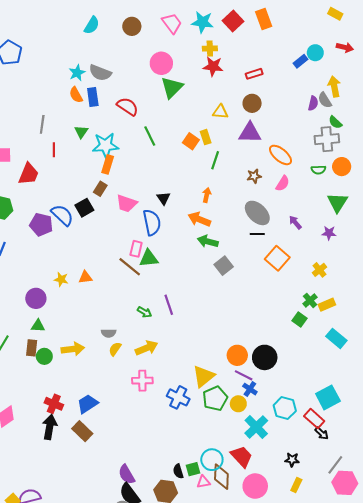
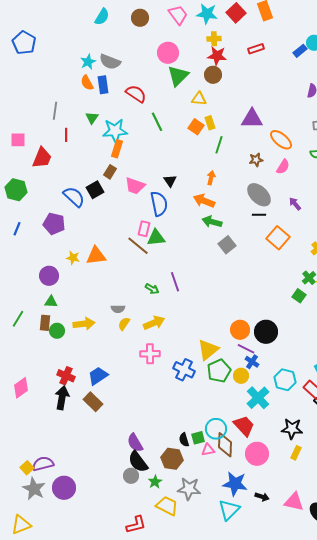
red rectangle: (254, 74) -> (256, 49), moved
brown circle: (252, 103) -> (213, 75), moved
yellow triangle: (220, 112) -> (199, 99), moved
purple pentagon: (41, 225) -> (54, 224), moved
orange triangle: (85, 277) -> (96, 256), size x1.5
black star: (292, 460) -> (292, 429), size x1.5

